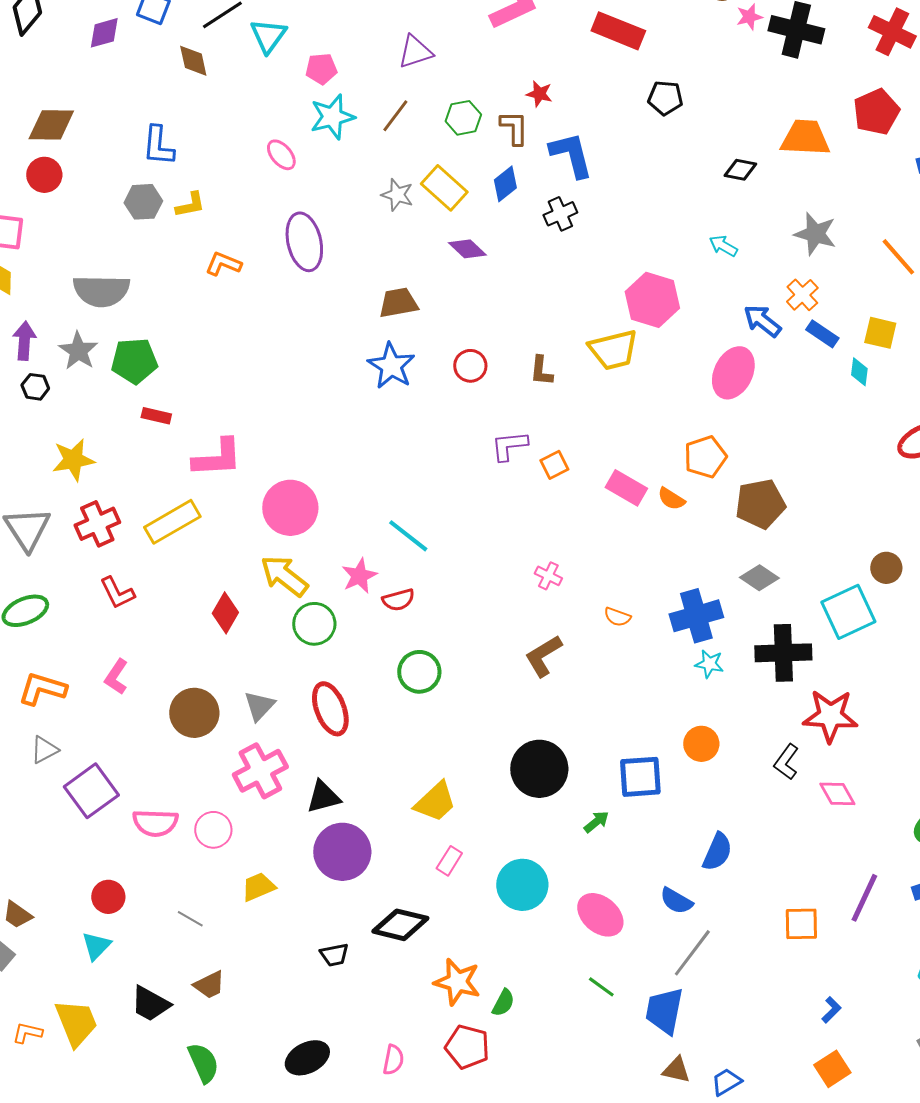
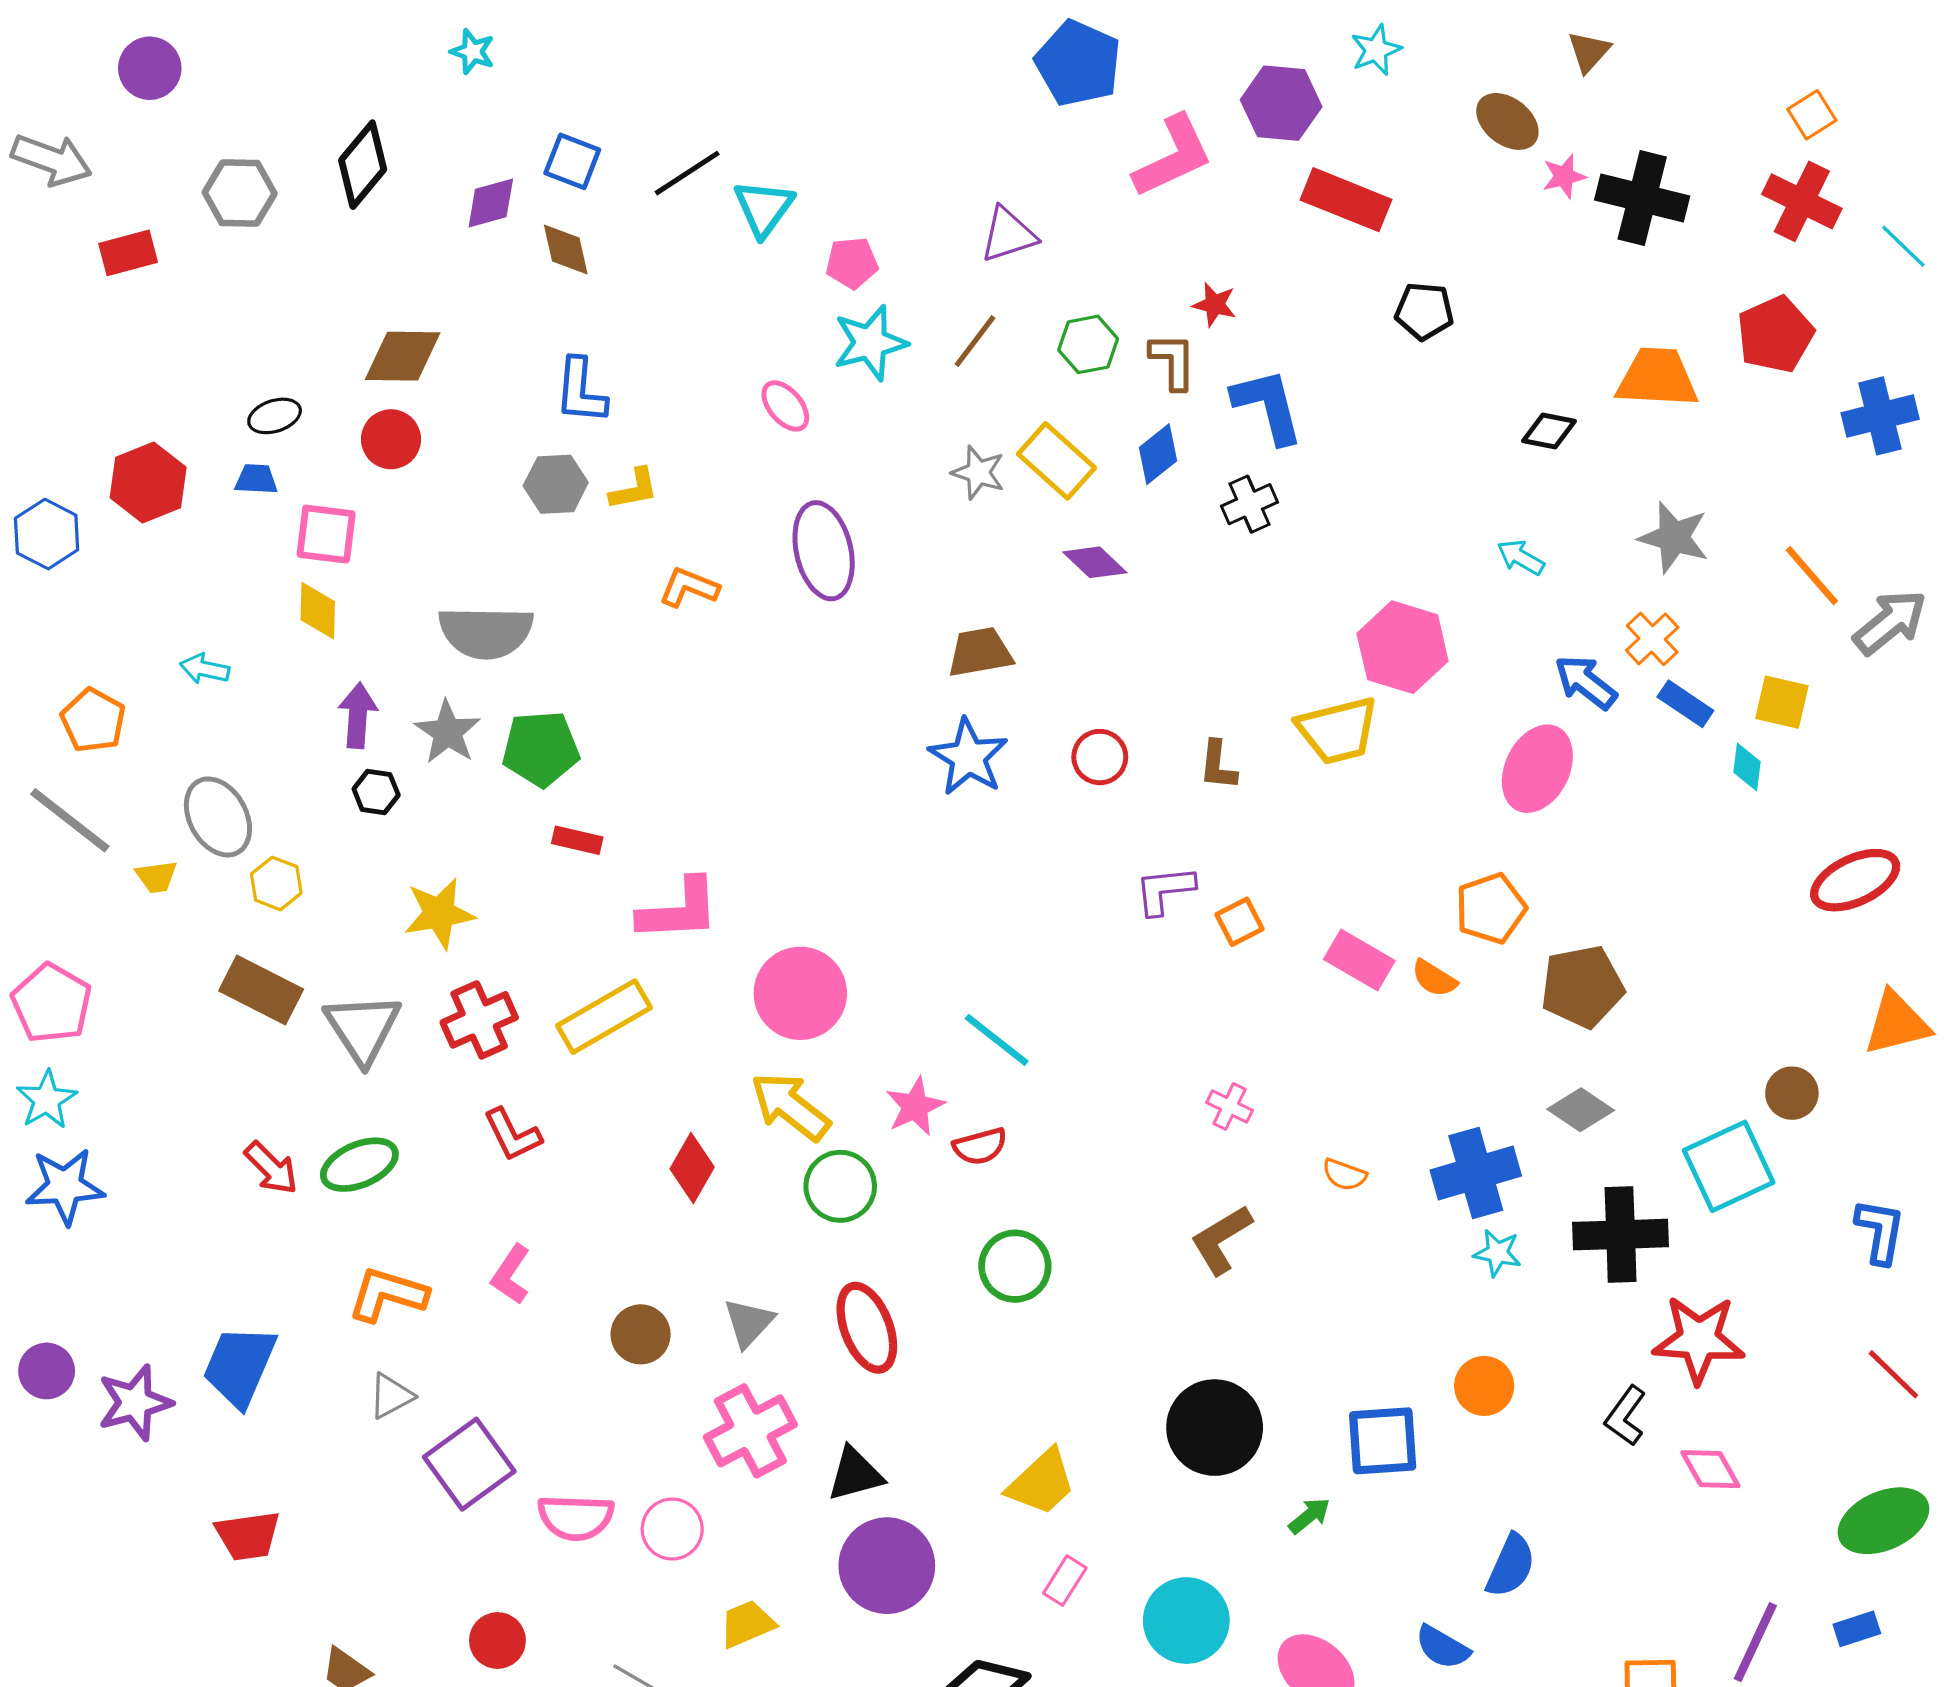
brown diamond: (193, 61) -> (566, 250), moved
brown circle: (194, 713) -> (641, 1334), size x0.7

